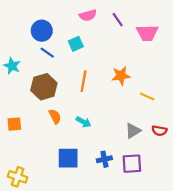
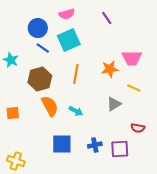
pink semicircle: (88, 15) -> (67, 14), moved
pink trapezoid: (147, 33) -> (132, 58), moved
cyan square: (76, 44) -> (69, 40), size x1.6
orange semicircle: (55, 116) -> (50, 106), size x1.5
gray triangle: (133, 131) -> (114, 104), moved
red semicircle: (159, 131) -> (138, 128), moved

